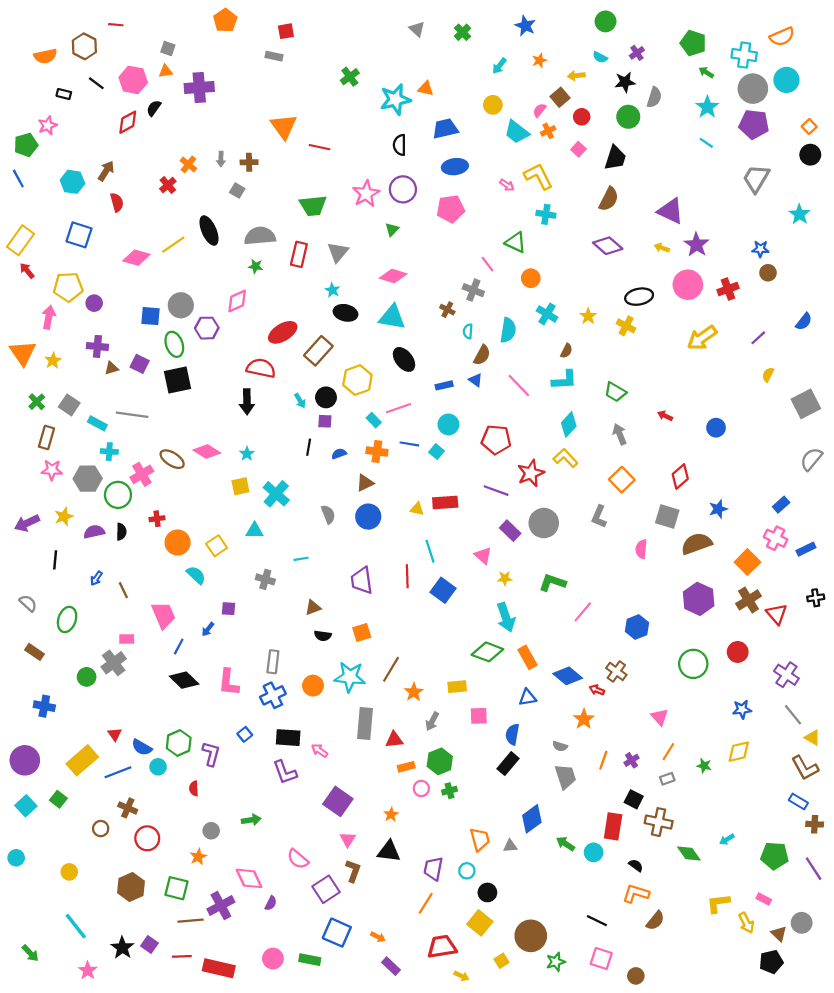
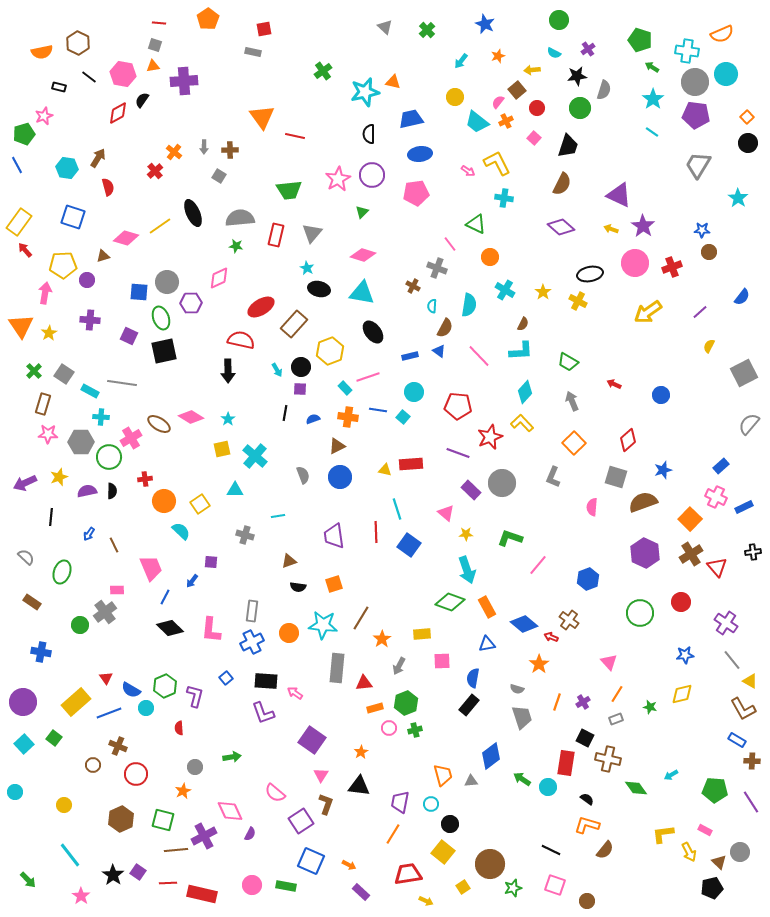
red line: (116, 25) -> (159, 23), moved
brown triangle: (111, 368) -> (103, 256), moved

